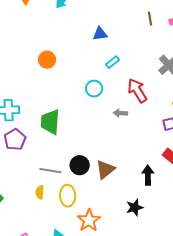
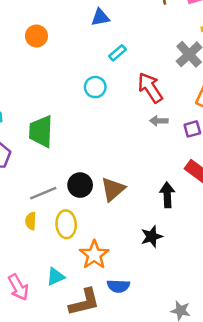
orange circle: (47, 60) -> (36, 36), moved
gray arrow: (120, 113) -> (159, 121), moved
gray line: (50, 171) -> (43, 193), turned -30

